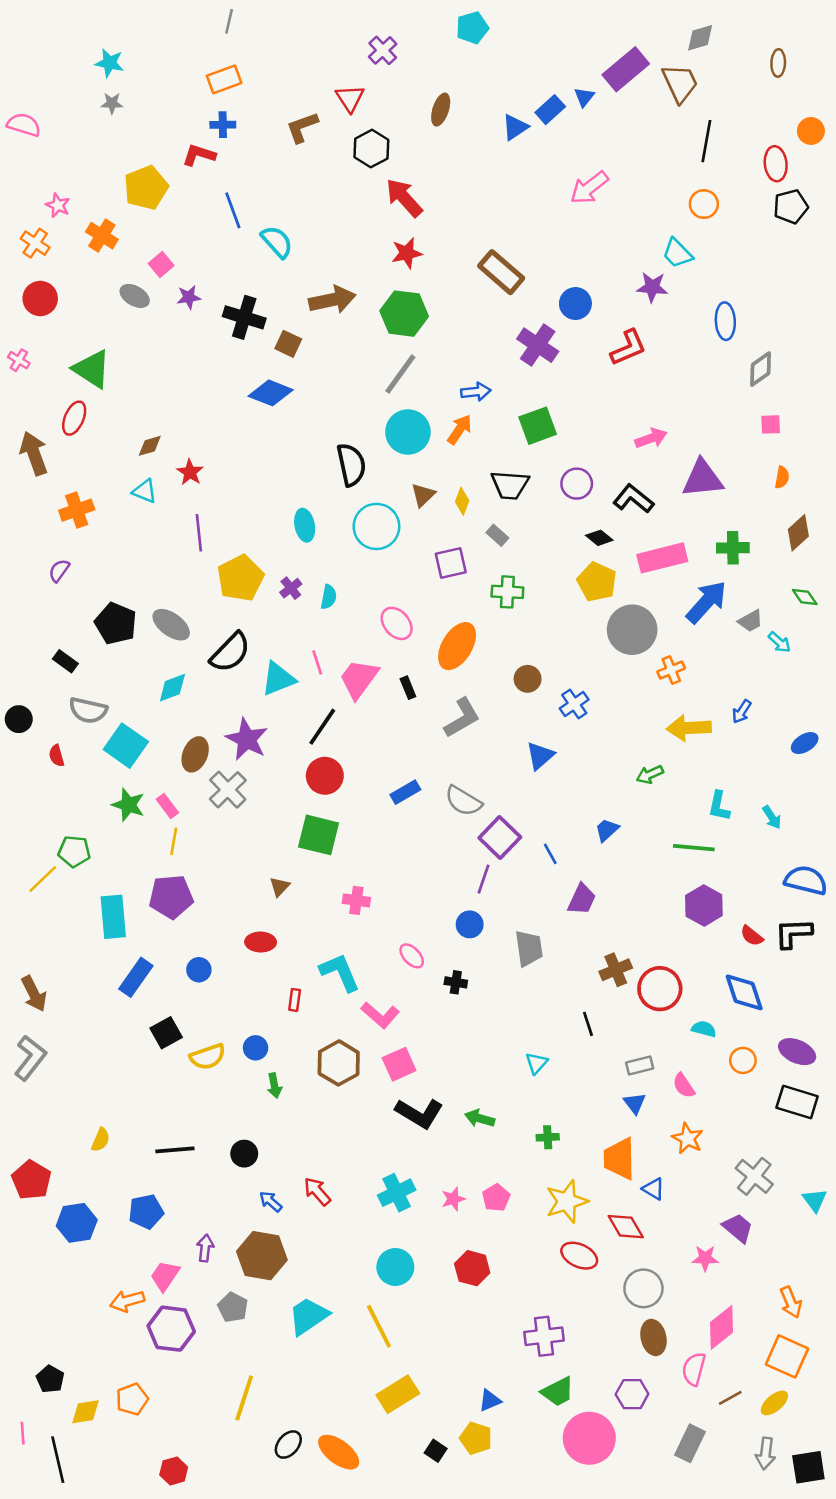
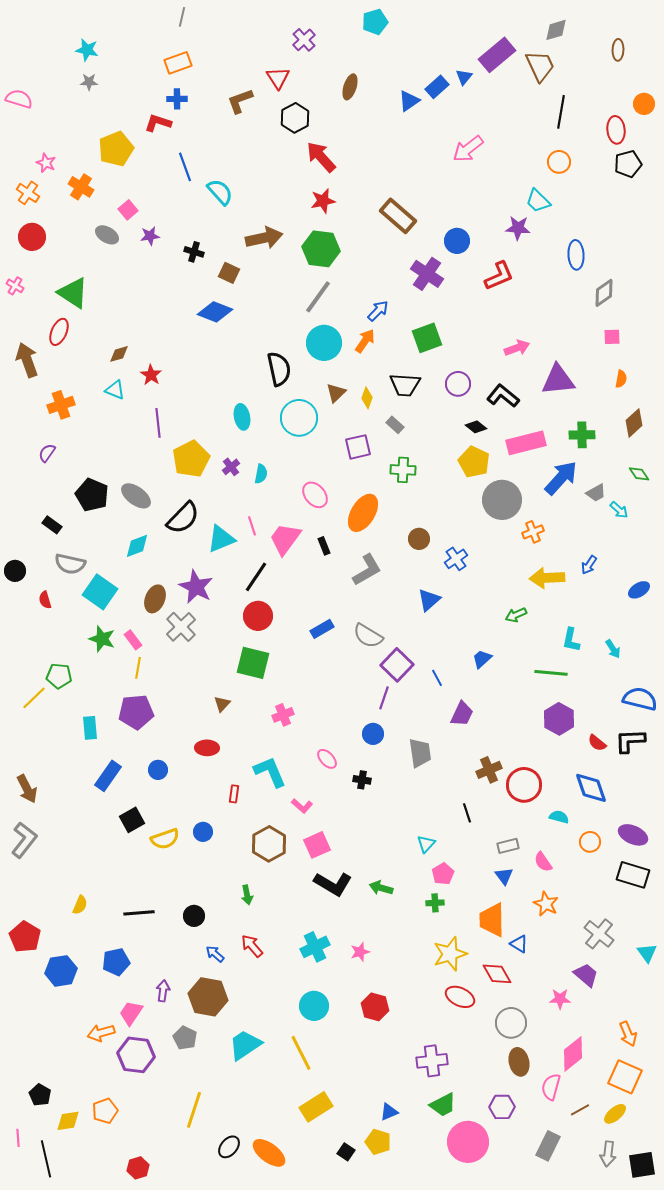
black cross: (244, 317) -> (194, 252), size x0.6
blue arrow: (476, 392) -> (378, 311), turned -40
pink cross: (356, 900) -> (283, 715), turned -30
cyan rectangle: (113, 917) -> (90, 728), size x0.7
pink L-shape: (380, 1015) -> (302, 806), size x0.7
green arrow: (274, 1086) -> (247, 895), moved
pink pentagon: (496, 1198) -> (443, 874), moved

